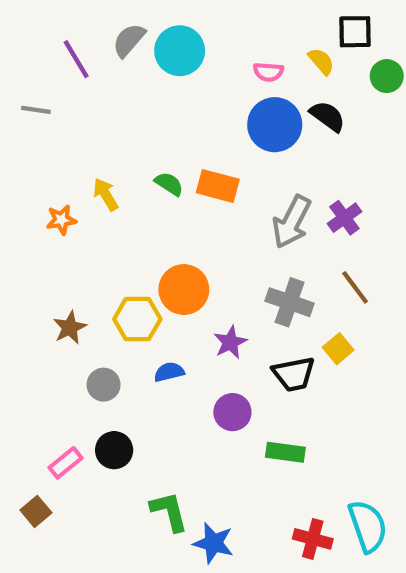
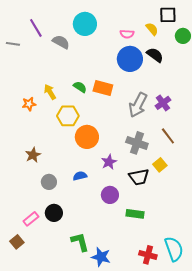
gray semicircle: (129, 40) -> (61, 42), moved, turned 78
gray line: (36, 110) -> (13, 44), moved
yellow hexagon: (137, 319) -> (68, 116), moved

